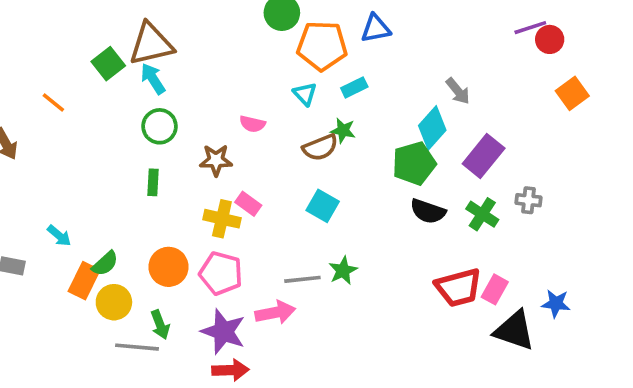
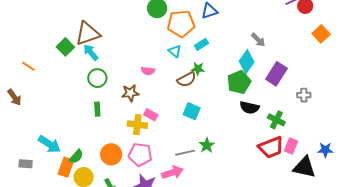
orange line: (53, 103) -> (28, 66), moved
green cross: (482, 214) -> (276, 120), moved
cyan arrow: (59, 236) -> (49, 144), size x1.6

